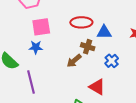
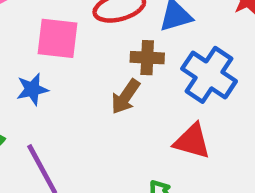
pink square: (41, 27) -> (58, 38), moved, turned 30
blue cross: (112, 61) -> (209, 75), size x1.6

